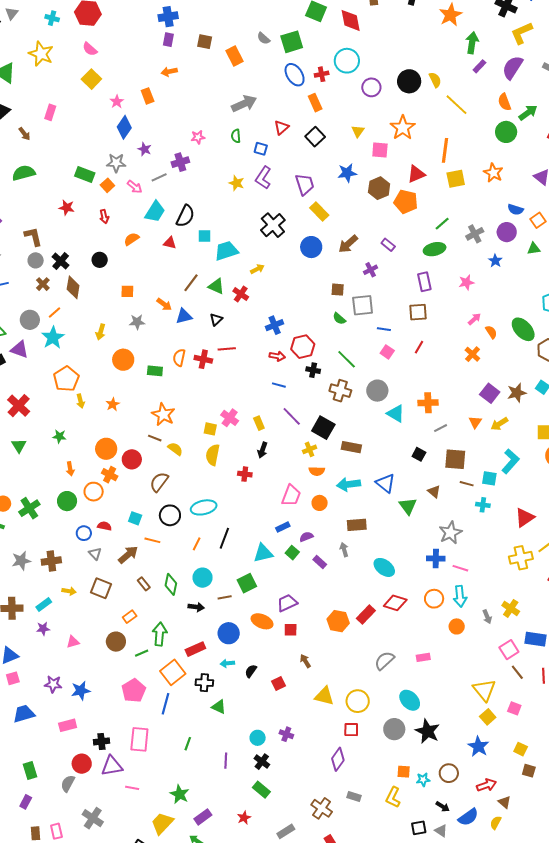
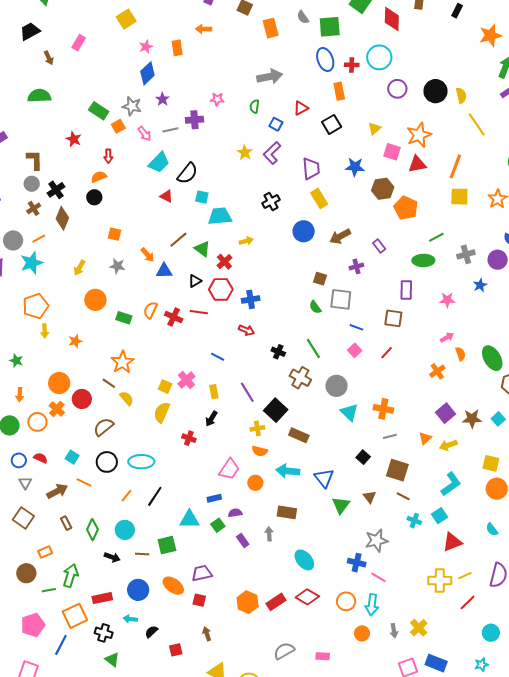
red triangle: (416, 174) -> (417, 164), moved
black cross: (273, 225) -> (271, 201), size x0.7
orange semicircle: (131, 239) -> (99, 177), moved
red hexagon: (303, 347) -> (221, 289), moved
blue line: (279, 385) -> (218, 357), moved
cyan square: (489, 478) -> (439, 516), moved, turned 35

